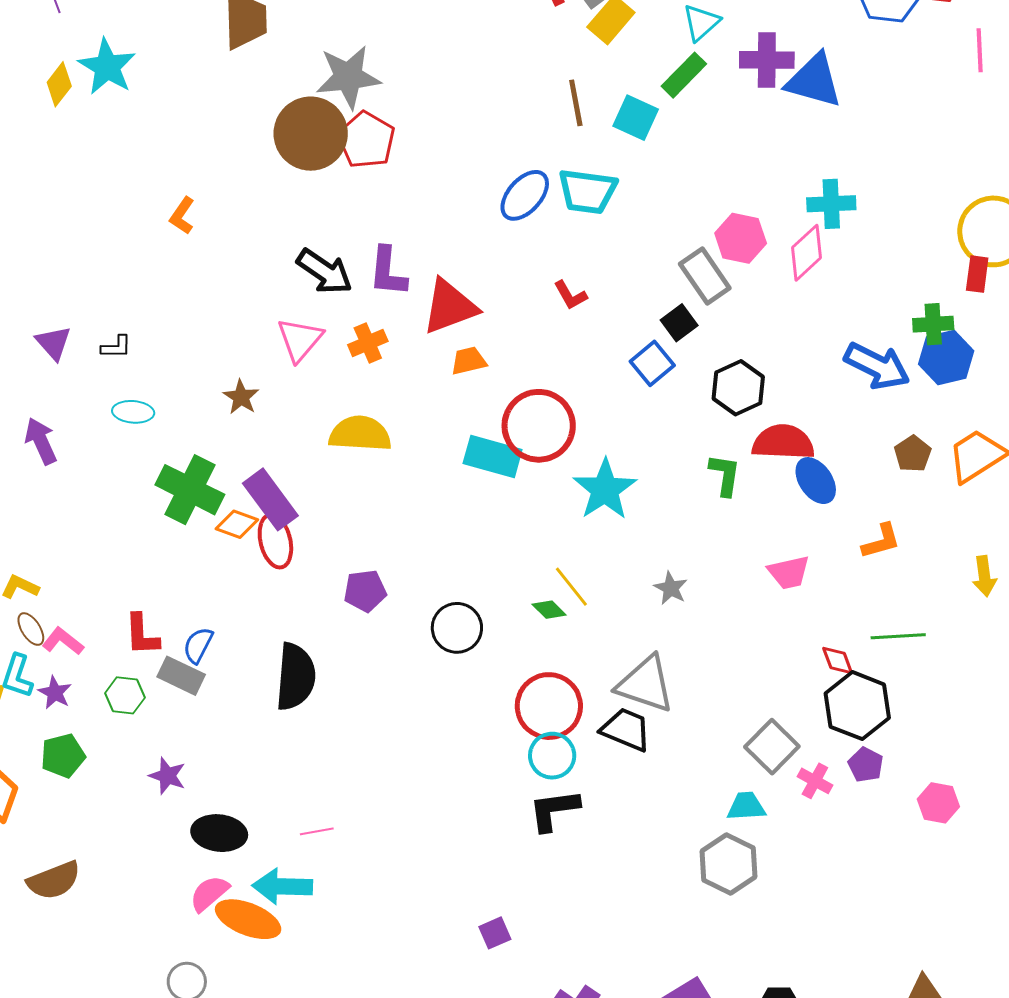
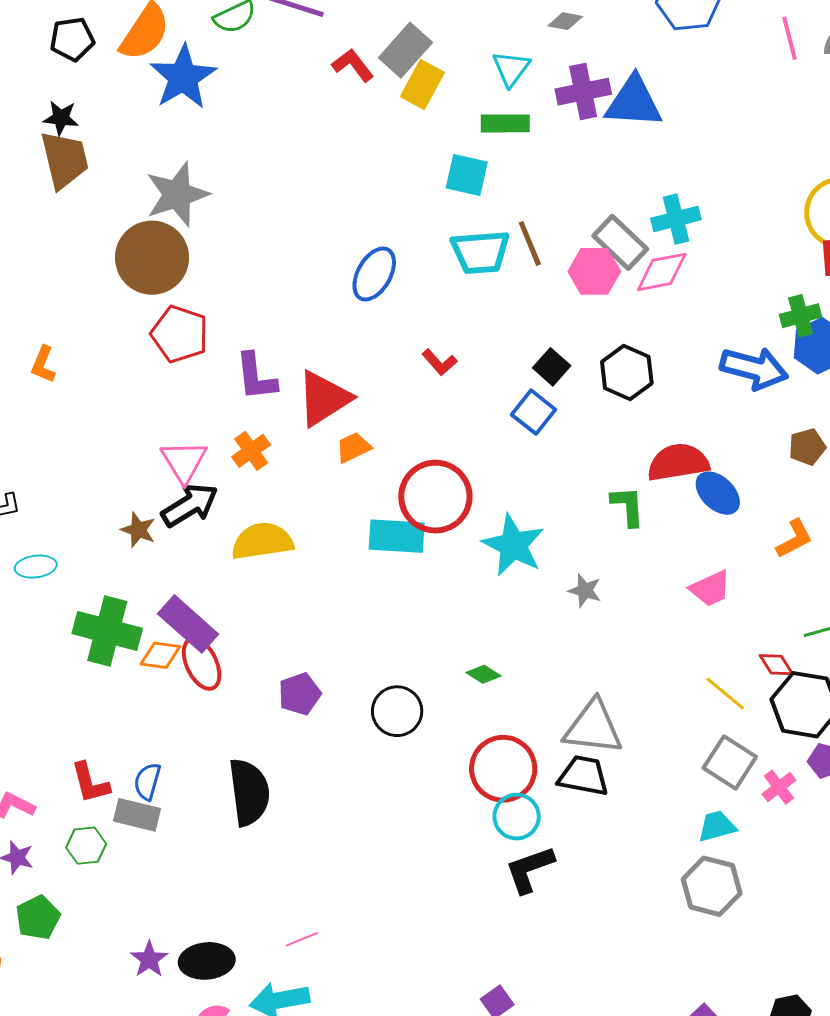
green rectangle: (684, 75) -> (505, 123), turned 57
brown line: (576, 103) -> (530, 243), moved
red pentagon: (366, 140) -> (180, 334), moved
cyan trapezoid: (587, 191) -> (480, 252), moved
pink diamond: (807, 253) -> (662, 272), turned 44
black arrow: (324, 272) -> (190, 505), moved, turned -54
gray rectangle: (705, 276) -> (620, 242), moved
black hexagon: (738, 388) -> (627, 372), moved
brown pentagon: (913, 454) -> (807, 447), turned 30
yellow line: (571, 587) -> (725, 693), moved
gray star: (671, 588) -> (585, 590), moved
purple star: (167, 776) -> (149, 959), moved, turned 30
pink cross: (815, 781) -> (779, 787), turned 36

